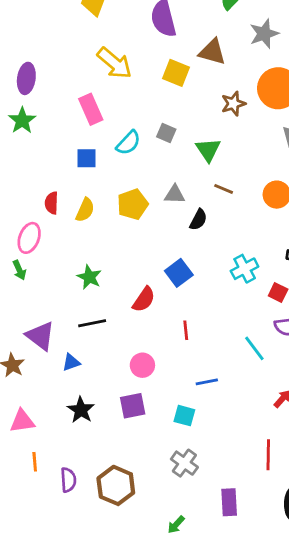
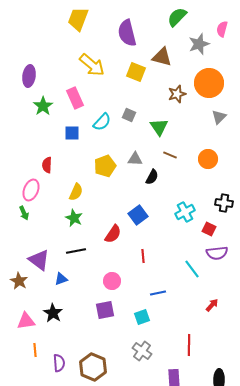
green star: (22, 120) -> (43, 106), moved
yellow semicircle: (85, 210) -> (76, 192), moved
black star: (81, 410) -> (53, 313), moved
cyan square: (184, 416) -> (142, 317), turned -35
red line: (268, 455) -> (189, 345), moved

